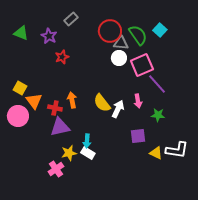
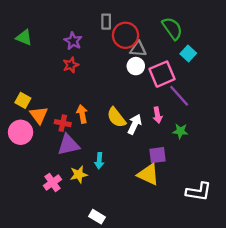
gray rectangle: (71, 19) -> (106, 22), moved, turned -48
cyan square: (160, 30) -> (188, 54), moved
green semicircle: (138, 35) -> (172, 28), moved
purple star: (49, 36) -> (73, 41), moved
white L-shape: (177, 150) -> (199, 192), moved
white rectangle: (88, 153) -> (97, 217), moved
yellow triangle: (156, 153) -> (148, 174), moved, size x1.5
pink cross: (56, 169) -> (52, 182), moved

